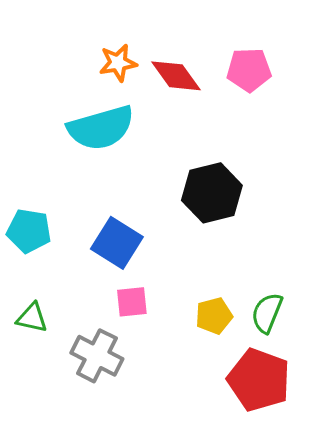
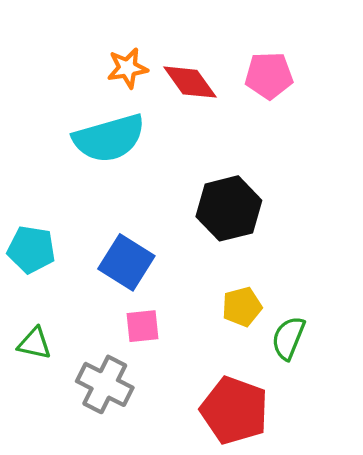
yellow pentagon: (214, 316) -> (242, 307), moved
red pentagon: (259, 380) -> (234, 410), moved

